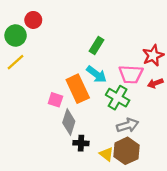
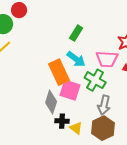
pink square: (55, 100) -> (70, 90), moved, size x1.5
gray arrow: (128, 125) -> (104, 105), turned 120
yellow triangle: (106, 154) -> (76, 128), moved

